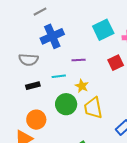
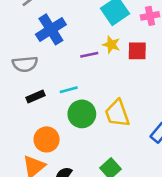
red square: (116, 63) -> (137, 51), turned 35
cyan line: (59, 76) -> (69, 90), moved
yellow star: (82, 86) -> (111, 45), moved

